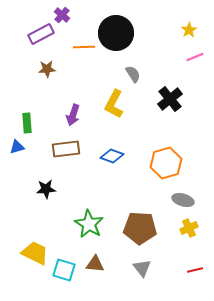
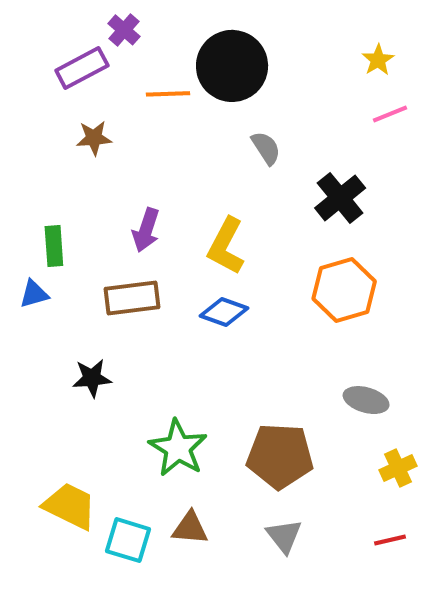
yellow L-shape: (114, 104) -> (226, 246), moved
orange hexagon: (166, 163) -> (344, 290), moved
yellow cross: (189, 228) -> (398, 468), moved

